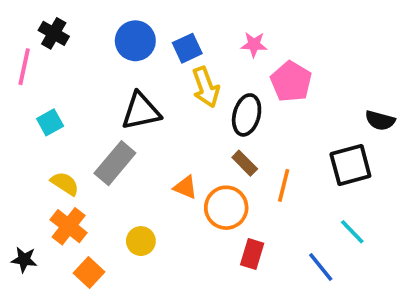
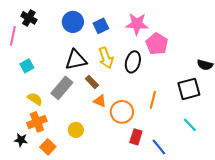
pink star: (254, 44) -> (137, 24), size x1.6
yellow arrow: (206, 87) -> (106, 58), moved
brown rectangle: (245, 163) -> (92, 82), moved
orange cross: (69, 226) -> (37, 122), turned 30
black star: (24, 260) -> (21, 140), moved
blue line: (321, 267) -> (159, 147), moved

